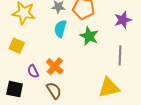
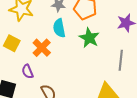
cyan semicircle: (60, 29) -> (59, 28), turned -30
orange cross: (55, 66) -> (42, 48), moved

